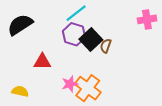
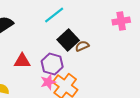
purple hexagon: (74, 34) -> (52, 64), moved
brown semicircle: (106, 46) -> (82, 46), turned 48

